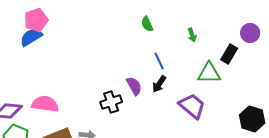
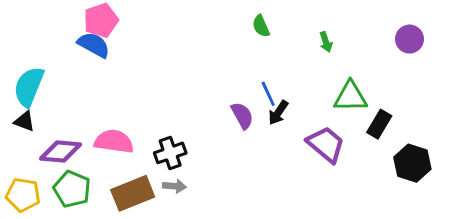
blue semicircle: (31, 37) -> (94, 45), turned 60
black rectangle: (229, 54) -> (379, 124), moved
blue line: (159, 61) -> (268, 94), moved
black cross: (111, 102) -> (170, 153), moved

